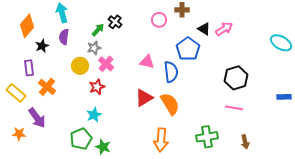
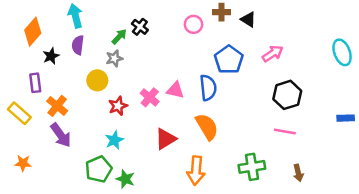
black triangle: (204, 29) -> (248, 19), moved
pink arrow: (224, 29) -> (273, 54), moved
cyan ellipse: (281, 43) -> (342, 52), turned 40
pink triangle: (147, 62) -> (175, 90), moved
pink cross: (106, 64) -> (150, 97), moved
red triangle: (144, 98) -> (165, 139), moved
purple arrow: (37, 118) -> (61, 135), moved

